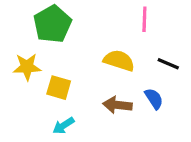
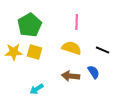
pink line: (144, 19) -> (77, 22), moved
yellow square: (59, 88) -> (35, 52), moved

